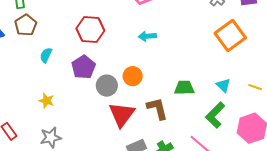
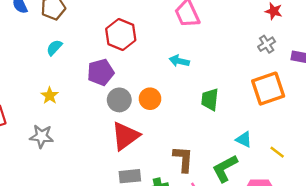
cyan semicircle: (46, 55) -> (54, 48), moved
cyan triangle: (223, 85) -> (244, 139), turned -35
green trapezoid: (184, 88) -> (210, 99), moved, turned -100
brown L-shape: (157, 109) -> (183, 159), moved

